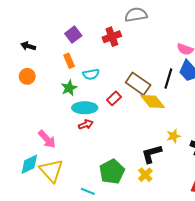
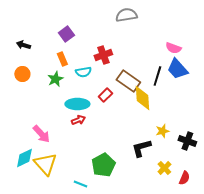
red cross: (112, 37) -> (103, 55), moved
green star: (69, 88) -> (55, 79), moved
yellow diamond: (153, 101) -> (142, 98), turned 35
yellow cross: (145, 175) -> (164, 168), moved

